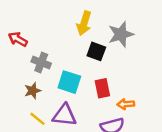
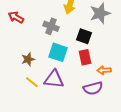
black square: (96, 51) -> (84, 36), moved
gray cross: (41, 62) -> (51, 26), moved

